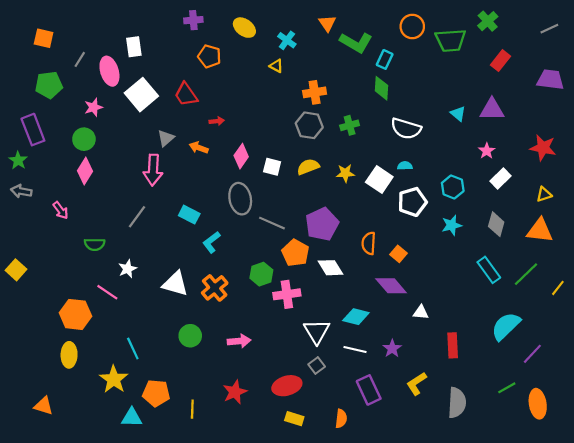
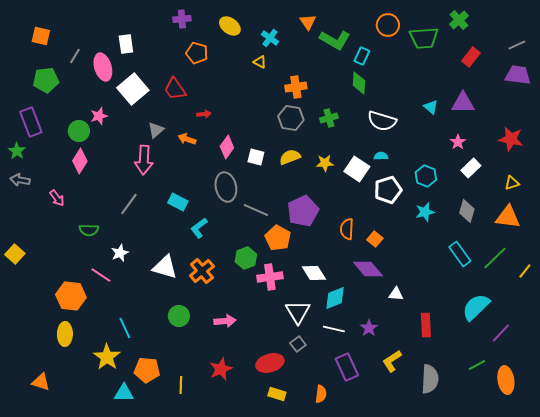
gray line: (549, 29) -> (517, 45), moved
pink star: (94, 107) -> (99, 116), moved
white diamond: (330, 268) -> (314, 273), moved
cyan diamond: (356, 317) -> (335, 298), turned -35

